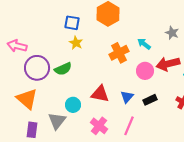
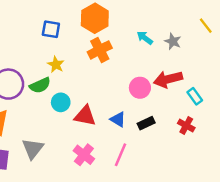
yellow star: (76, 43) -> (56, 65), moved
cyan arrow: (144, 44) -> (145, 38), moved
orange cross: (119, 53) -> (100, 50), moved
blue triangle: (127, 97) -> (118, 119), turned -40
cyan circle: (73, 105) -> (61, 102), moved

